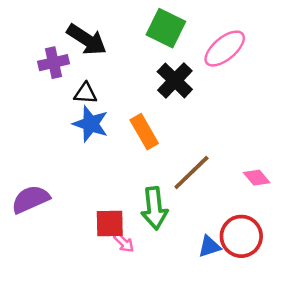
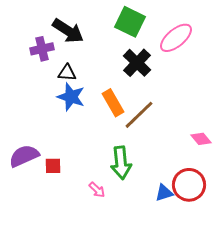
brown line: (191, 172) -> (139, 115), moved
red square: (110, 224) -> (53, 166), moved, size x0.7

